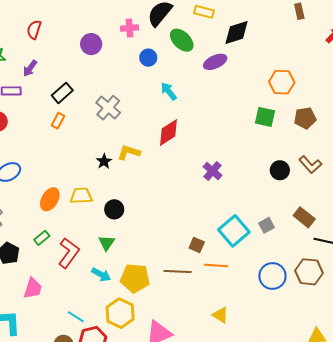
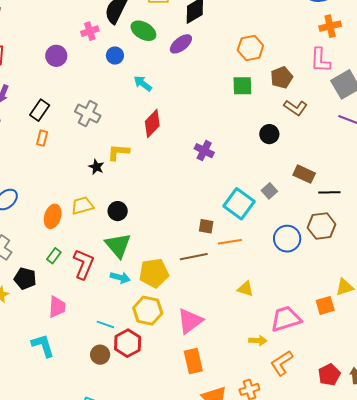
brown L-shape: (310, 165) -> (295, 108), moved
green triangle: (107, 243) -> (118, 245), size x1.6

